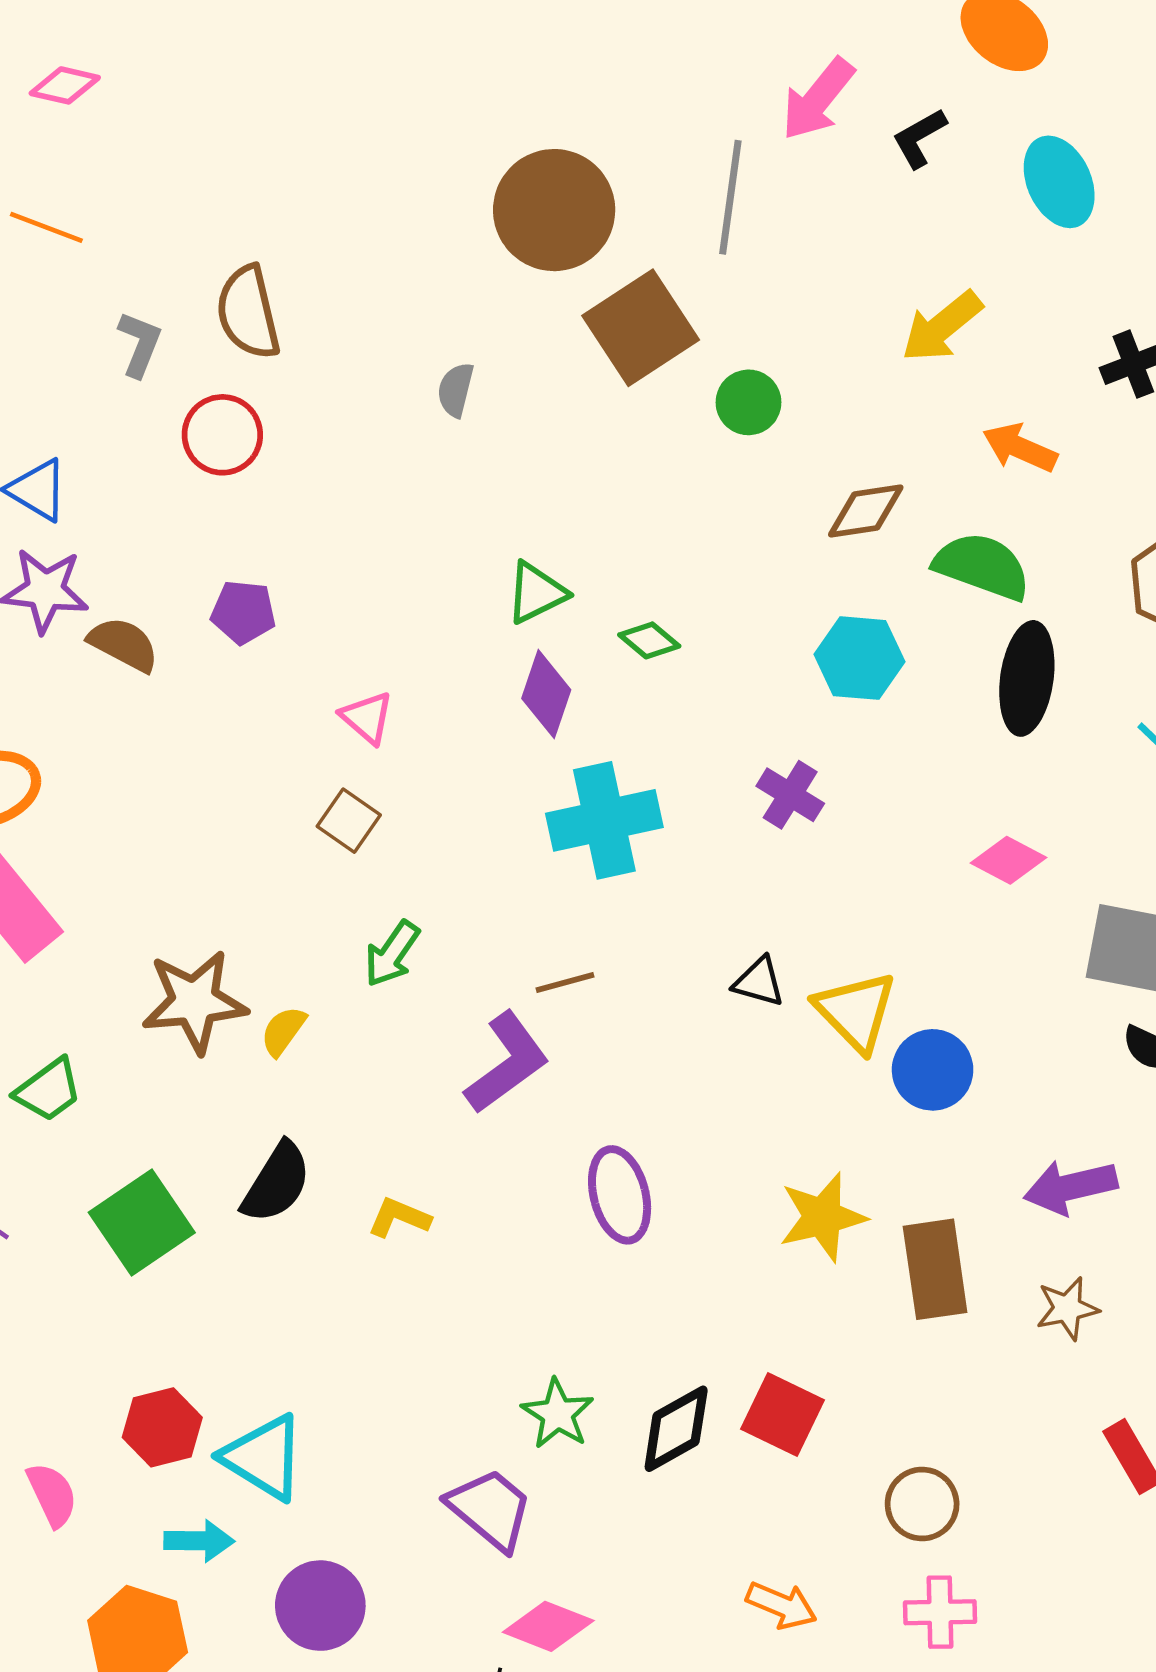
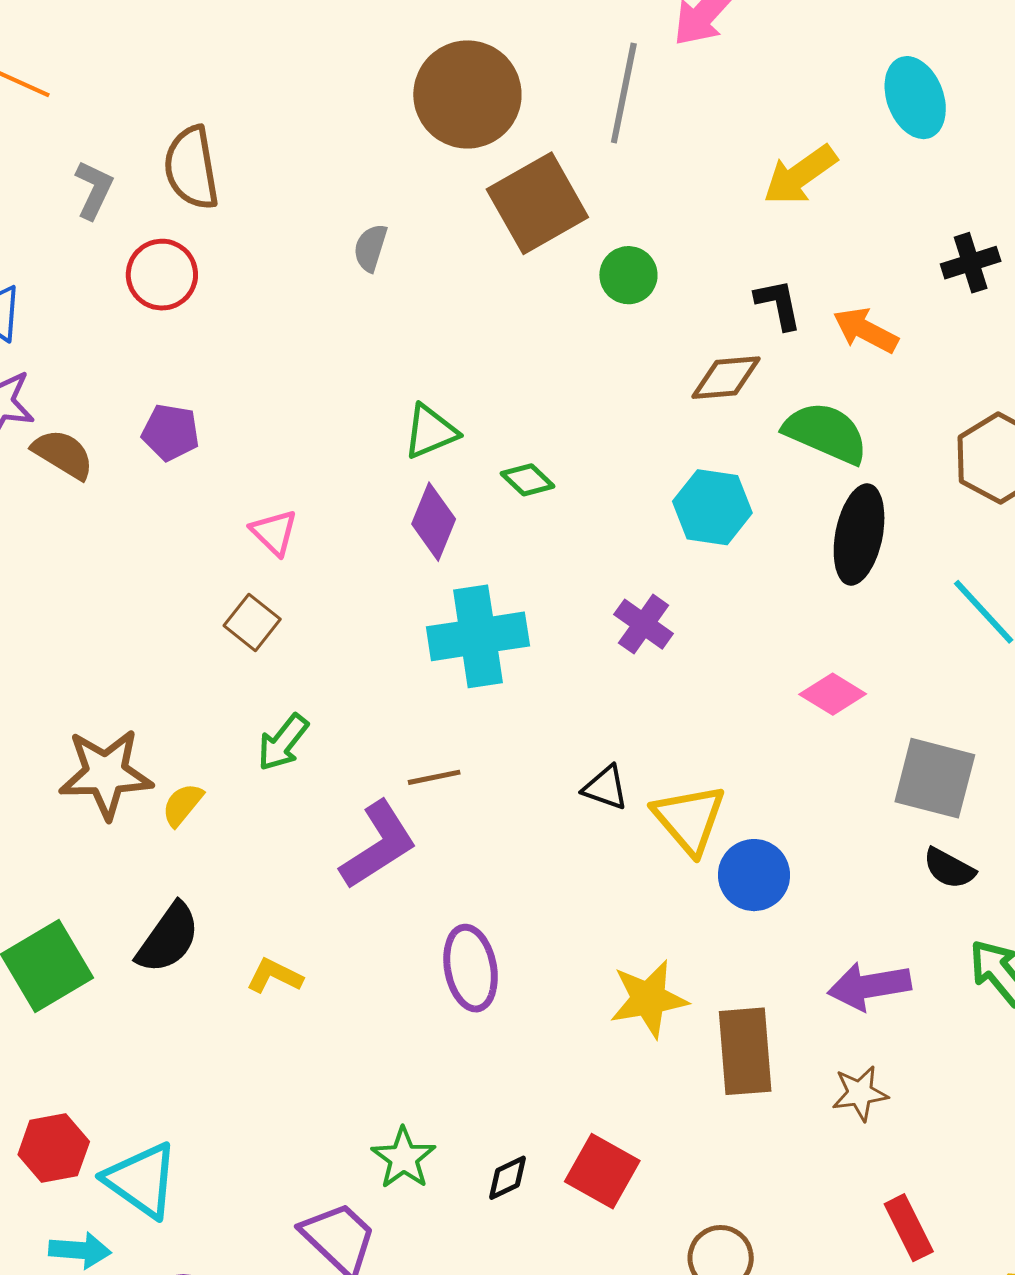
black L-shape: (919, 138) -> (778, 304), moved, turned 104
yellow arrow: (942, 327) -> (800, 175), moved
black diamond: (676, 1429) -> (507, 1178), size x0.6

